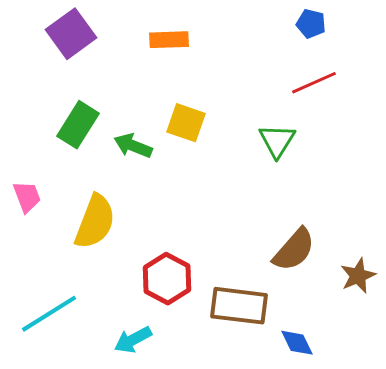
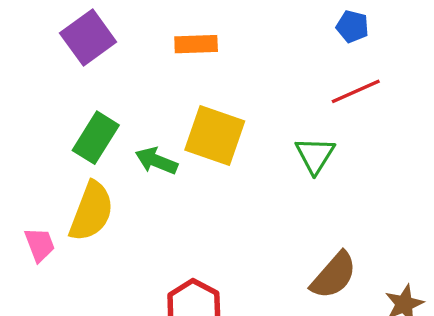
yellow square: (186, 123) -> (215, 135), size x1.4
pink trapezoid: (27, 197) -> (40, 245), moved
yellow semicircle: (95, 222) -> (91, 211), moved

